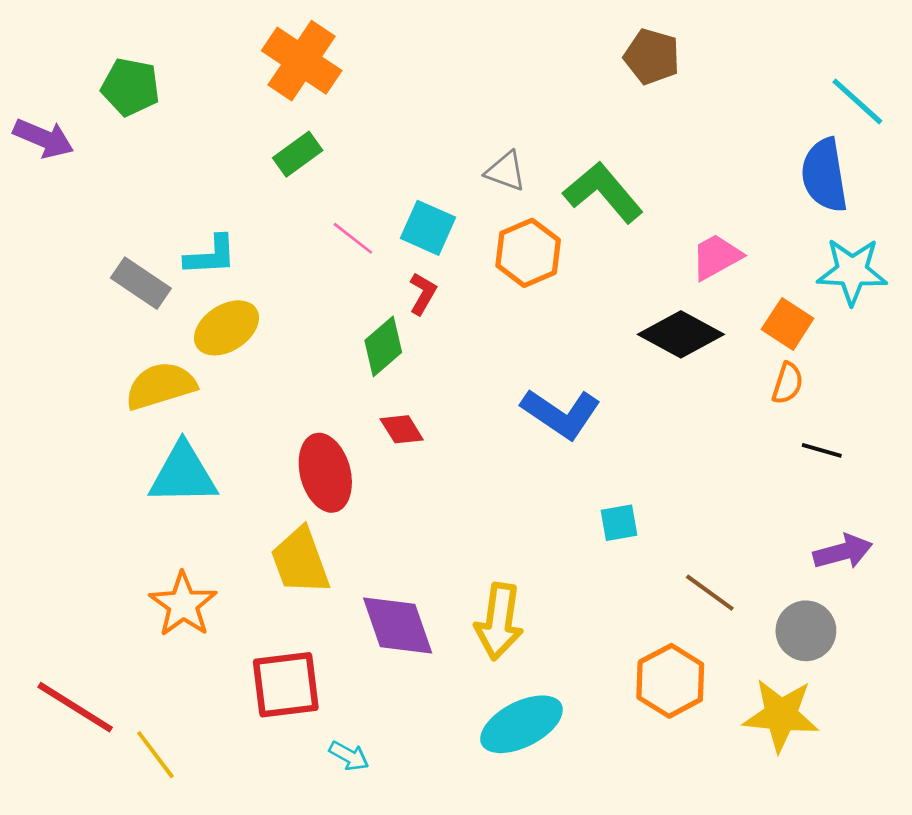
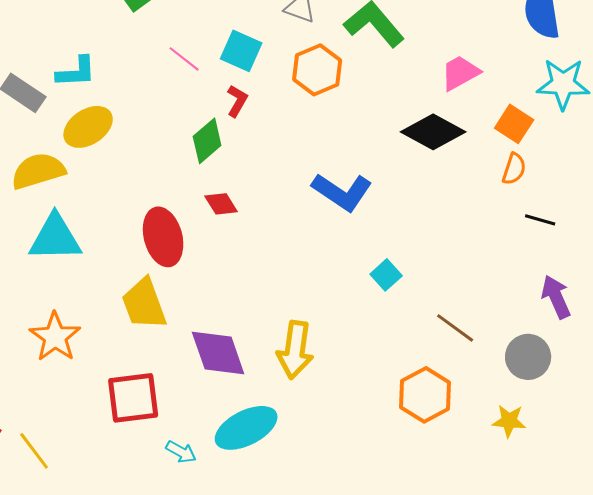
cyan square: (619, 523) -> (386, 275), turned -32
purple arrow: (843, 552) -> (556, 297), turned -99
yellow star: (781, 715) -> (509, 421), size x0.6
cyan ellipse: (521, 724) -> (246, 428), moved

